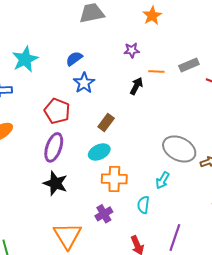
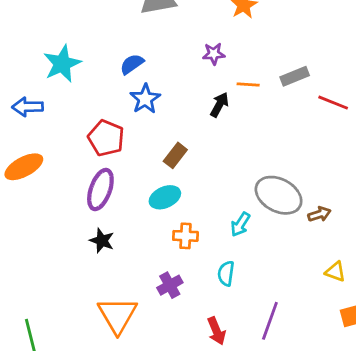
orange cross: (114, 179) -> (186, 236), size x0.7
cyan arrow: (163, 180) -> (240, 224), moved
black star: (55, 183) -> (102, 241), size x0.7

